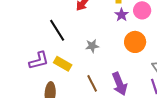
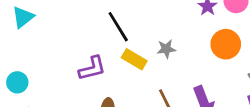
yellow rectangle: (63, 64) -> (134, 59), moved

